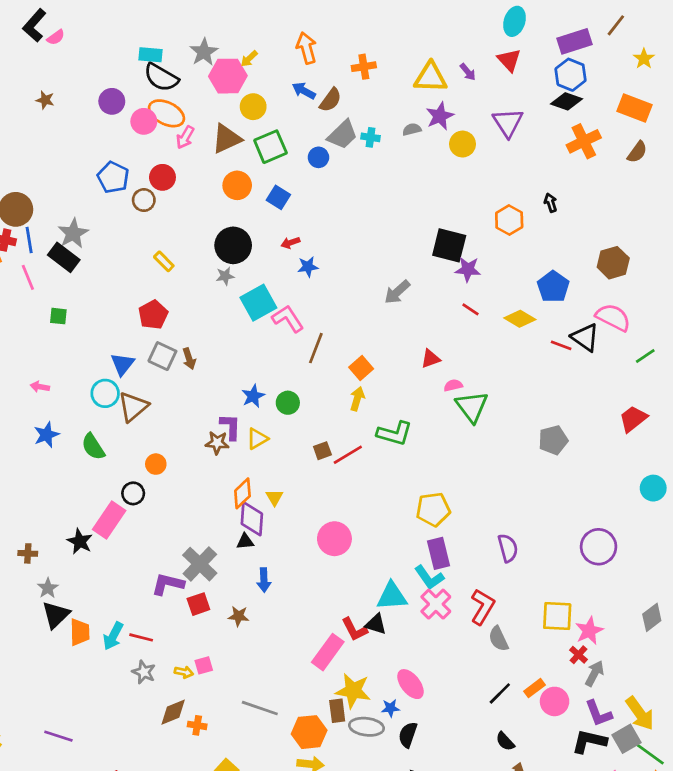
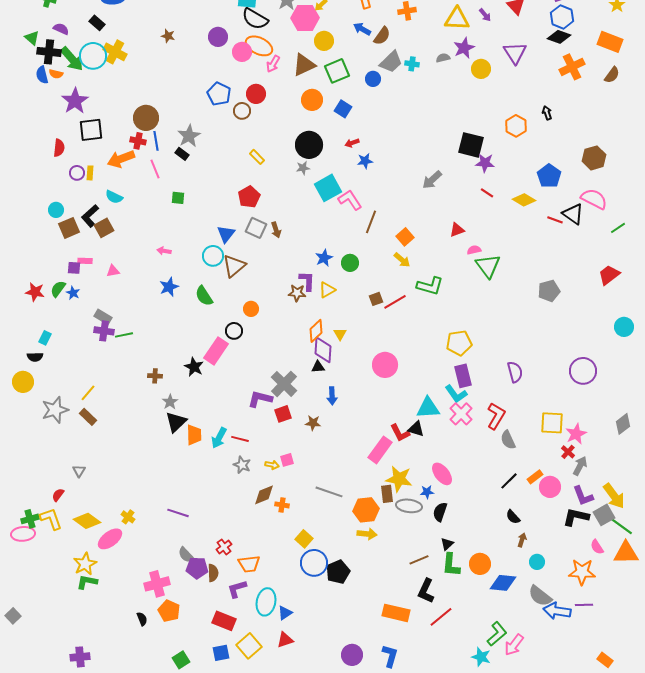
black rectangle: (64, 257) -> (182, 154), size x0.6
yellow arrow: (357, 399) -> (402, 260), turned 114

